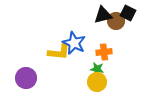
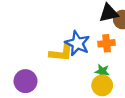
orange cross: (104, 52) -> (107, 43), moved

